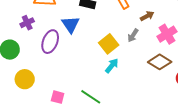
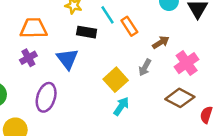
purple cross: (27, 23) -> (28, 58), moved
purple ellipse: (50, 42) -> (46, 97), moved

